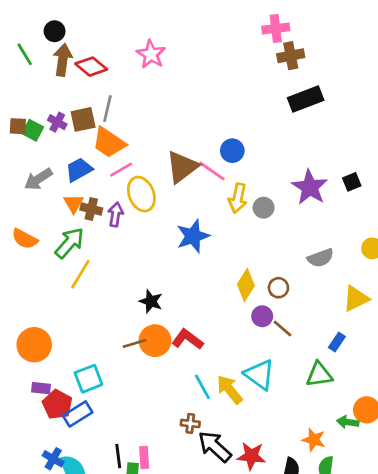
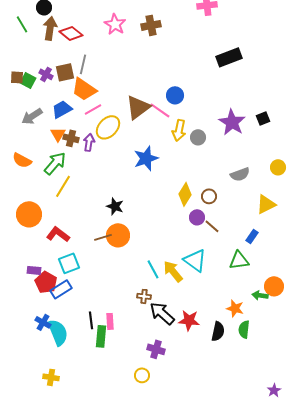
brown cross: (291, 56) -> (151, 25), moved
yellow ellipse: (141, 194) -> (108, 127), turned 65
red L-shape: (188, 339) -> (58, 234), moved
orange circle: (34, 345) -> (29, 214), moved

